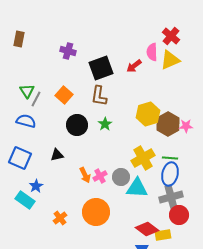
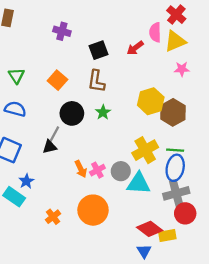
black square: (101, 68) -> (99, 50), size x0.7
gray line: (36, 99) -> (54, 135), moved
pink star: (186, 126) -> (182, 69), moved

